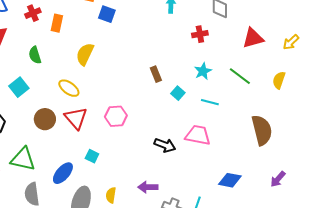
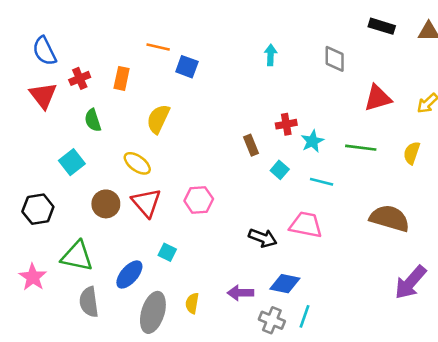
red cross: (33, 13) -> (80, 78), moved
red cross: (200, 34) -> (286, 124), moved
green line: (240, 76) -> (361, 148), turned -30
brown semicircle: (262, 130) -> (390, 218), turned -60
purple arrow: (278, 179) -> (410, 282), size x1.6
blue diamond: (230, 180) -> (285, 284), moved

